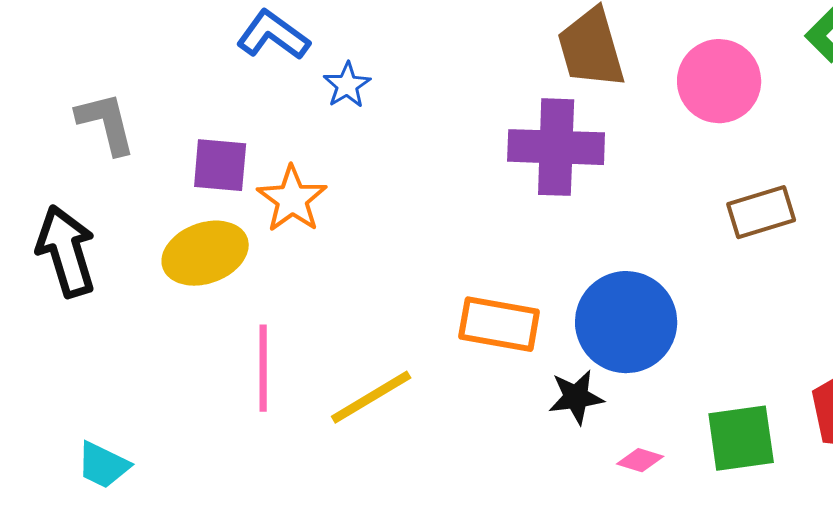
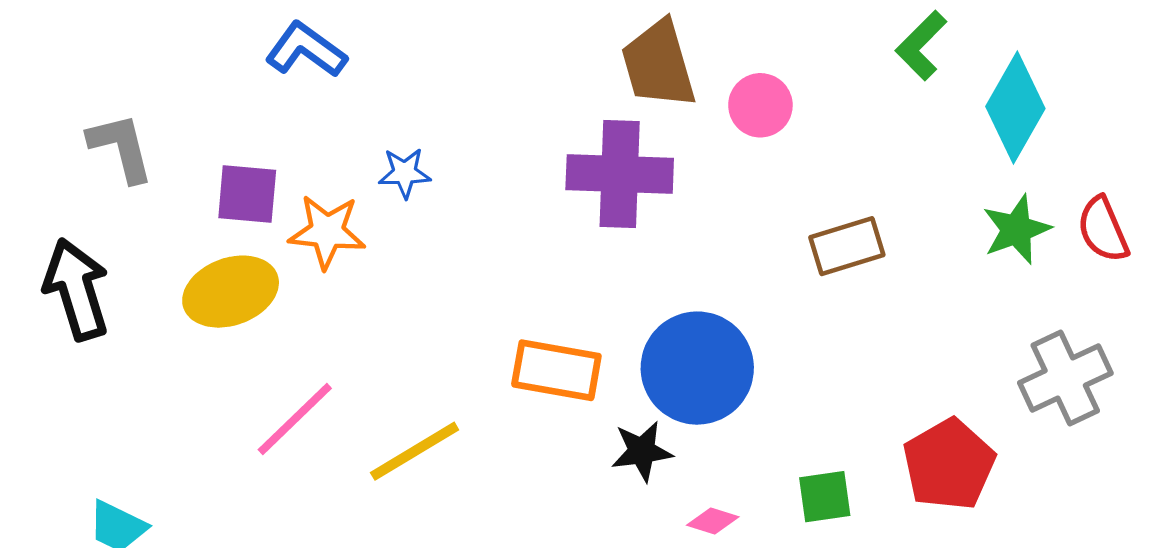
pink circle: (719, 81) -> (760, 105), moved, size x0.7
blue star: (347, 85) -> (405, 173), moved, turned 30
orange star: (292, 199) -> (327, 232), turned -30
pink line: (263, 368) -> (295, 419), turned 46
green square: (741, 438) -> (825, 497), size x0.7

